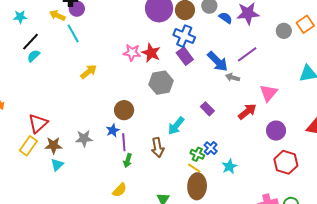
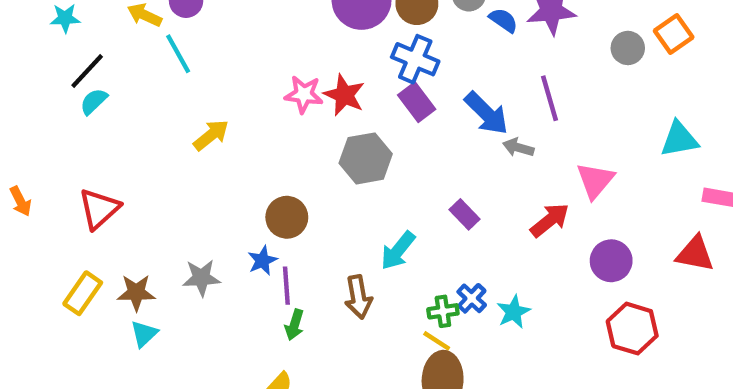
purple line: (247, 54) -> (549, 98), turned -70
red triangle: (38, 123) -> (99, 209), moved
green cross: (197, 154) -> (443, 311), turned -32
cyan star: (229, 166) -> (514, 312), moved

